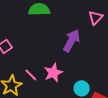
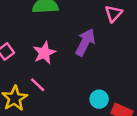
pink star: (53, 73) -> (44, 53), moved

